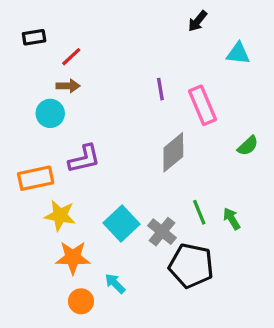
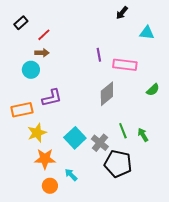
black rectangle: (34, 37) -> (21, 23), turned -32
pink rectangle: (202, 105) -> (125, 65), turned -60
yellow star: (60, 215) -> (37, 133), turned -30

